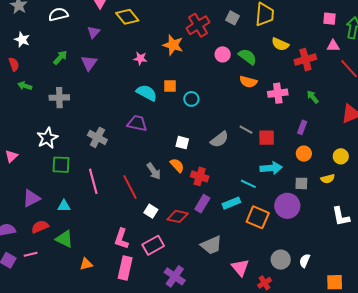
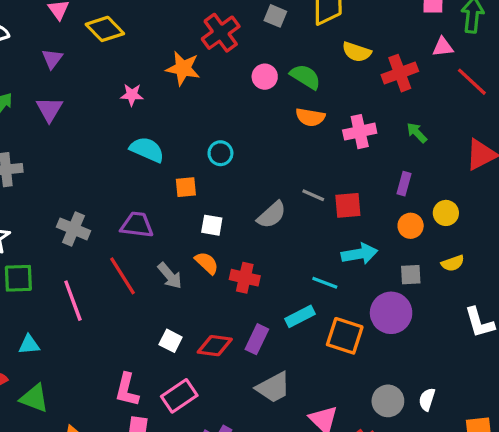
orange square: (170, 86) -> (186, 187), moved
purple trapezoid: (137, 123) -> (137, 225), moved
yellow circle: (341, 156) -> (446, 213), moved
red line: (130, 187) -> (123, 276), moved
purple rectangle: (202, 204) -> (257, 339), moved

